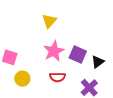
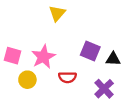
pink star: (54, 51) -> (43, 57), moved
black triangle: (98, 62) -> (113, 59), turned 40

